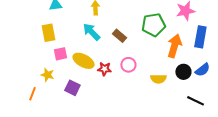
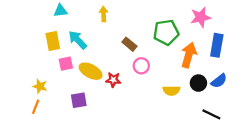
cyan arrow: (91, 32) -> (78, 40), moved
pink circle: (128, 65) -> (141, 66), moved
yellow star: (47, 75) -> (40, 86), moved
purple square: (72, 88) -> (79, 100), turned -35

